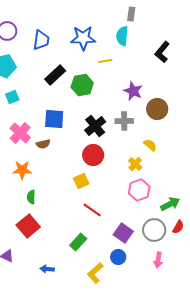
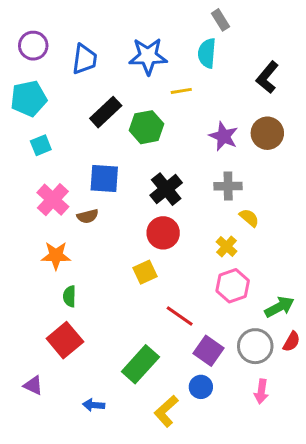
gray rectangle: (131, 14) -> (221, 20), turned -40
brown circle: (157, 109) -> (267, 133), moved
gray cross: (124, 121) -> (228, 186), moved
red line: (92, 210) -> (180, 316), moved
green rectangle: (78, 242) -> (140, 364), size x1.4

